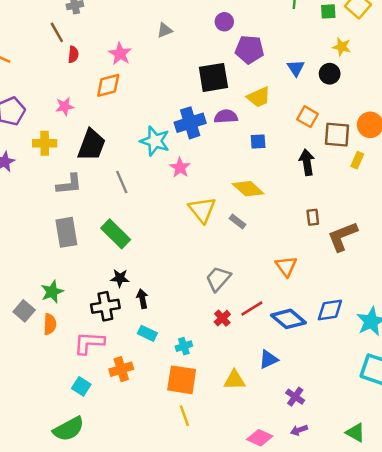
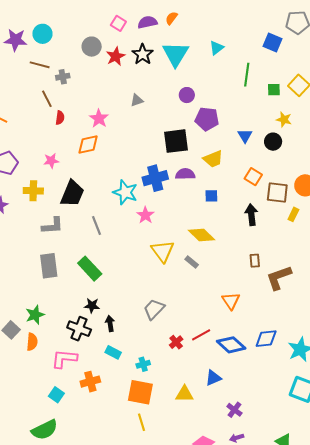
gray trapezoid: (218, 279) -> (154, 309), moved
black cross: (105, 306) -> (79, 329), turned 30

